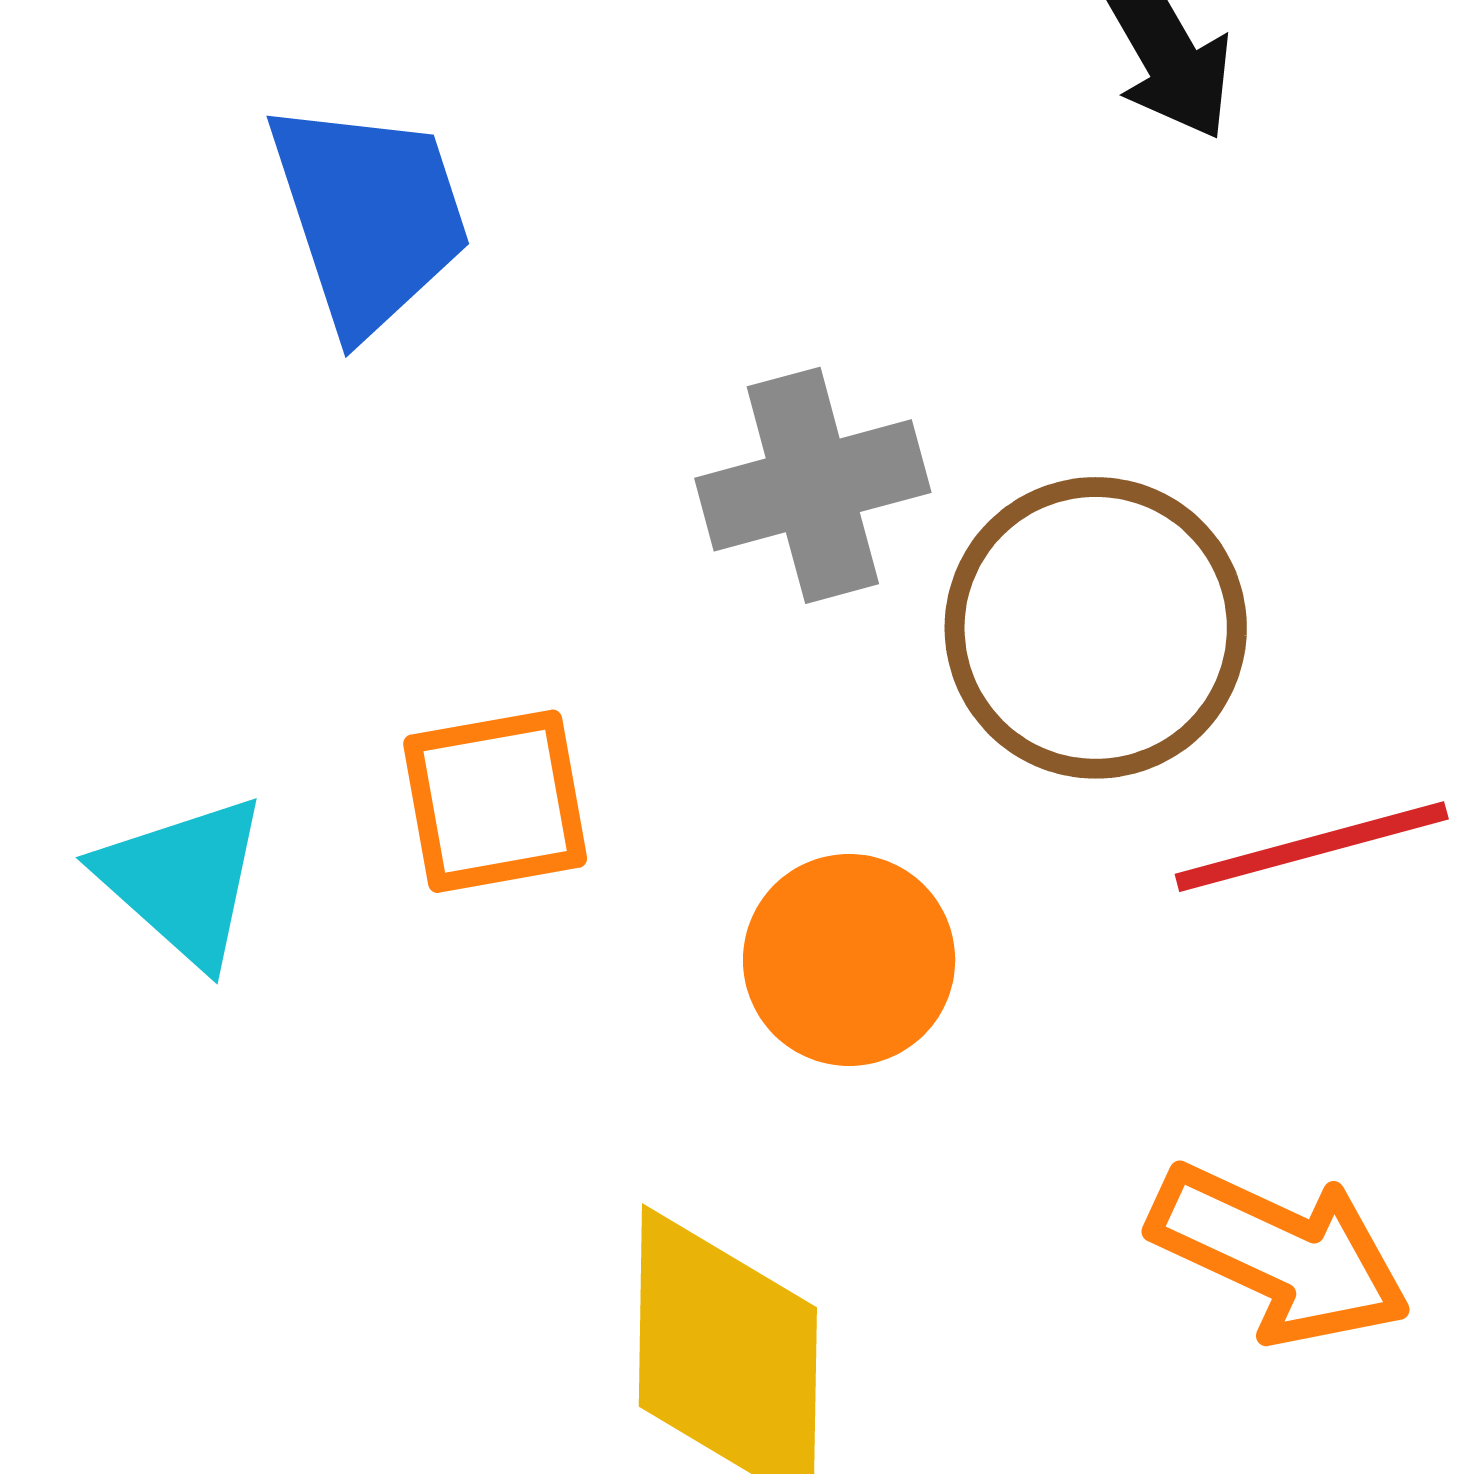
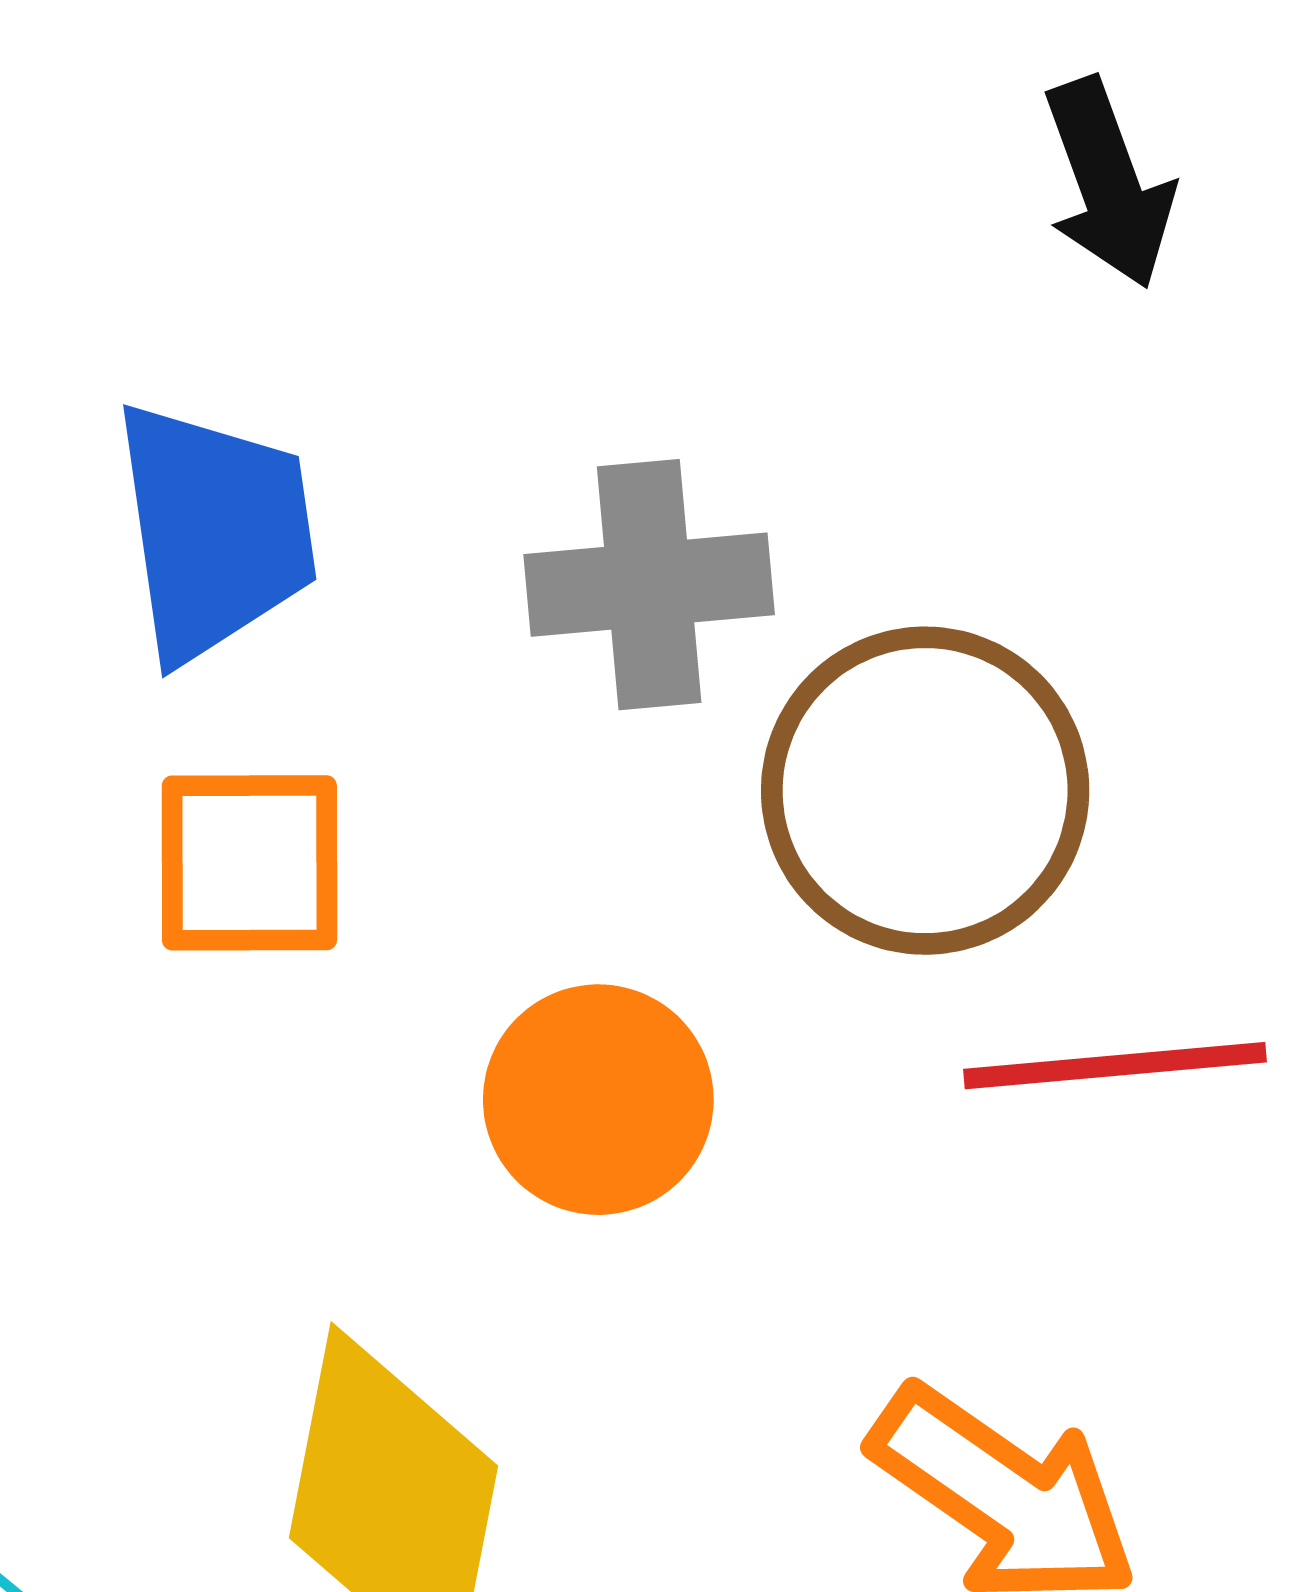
blue trapezoid: (369, 216) -> (215, 531), moved

